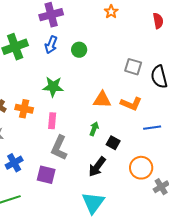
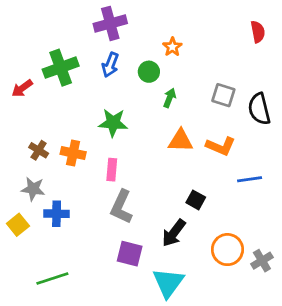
orange star: (111, 12) -> (172, 47), moved
green arrow: (94, 129) -> (170, 98), moved
blue cross: (14, 163) -> (57, 214), moved, turned 30
orange circle: (141, 168) -> (227, 250), moved
purple square: (46, 175) -> (130, 254), moved

